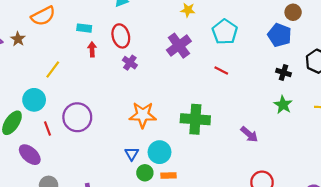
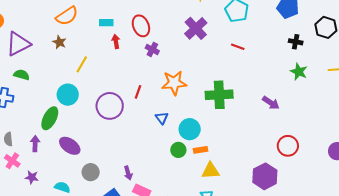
brown star: (18, 39) -> (59, 42), moved
orange star: (143, 115) -> (174, 83), moved
red line: (47, 129) -> (138, 92), moved, turned 48
blue triangle: (132, 154) -> (162, 118), moved

